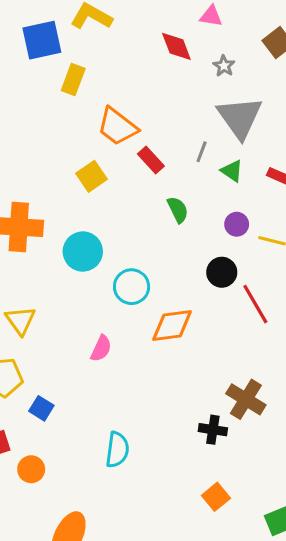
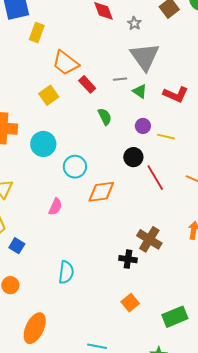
gray line: (202, 152) -> (120, 79), turned 64

